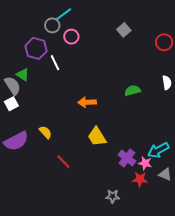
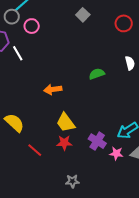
yellow semicircle: (45, 132) -> (14, 123), size x1.5
pink star: (145, 163) -> (116, 154), moved
red star: (140, 179) -> (64, 143), moved
gray star: (113, 196) -> (72, 181), moved

